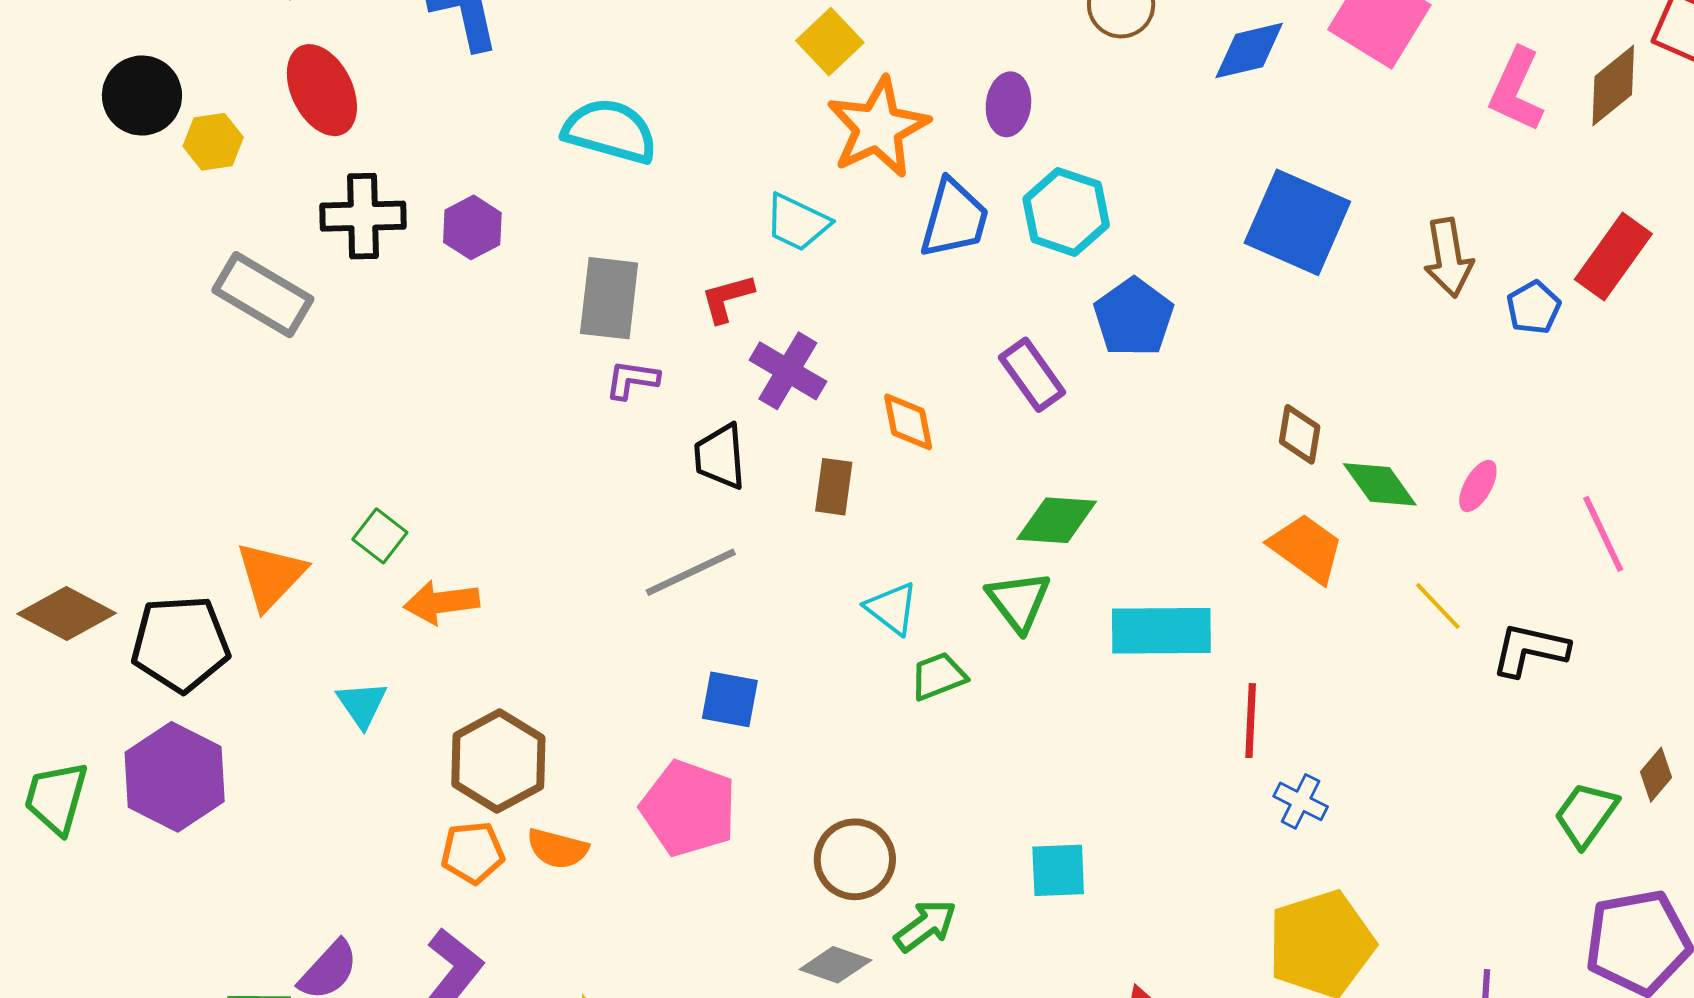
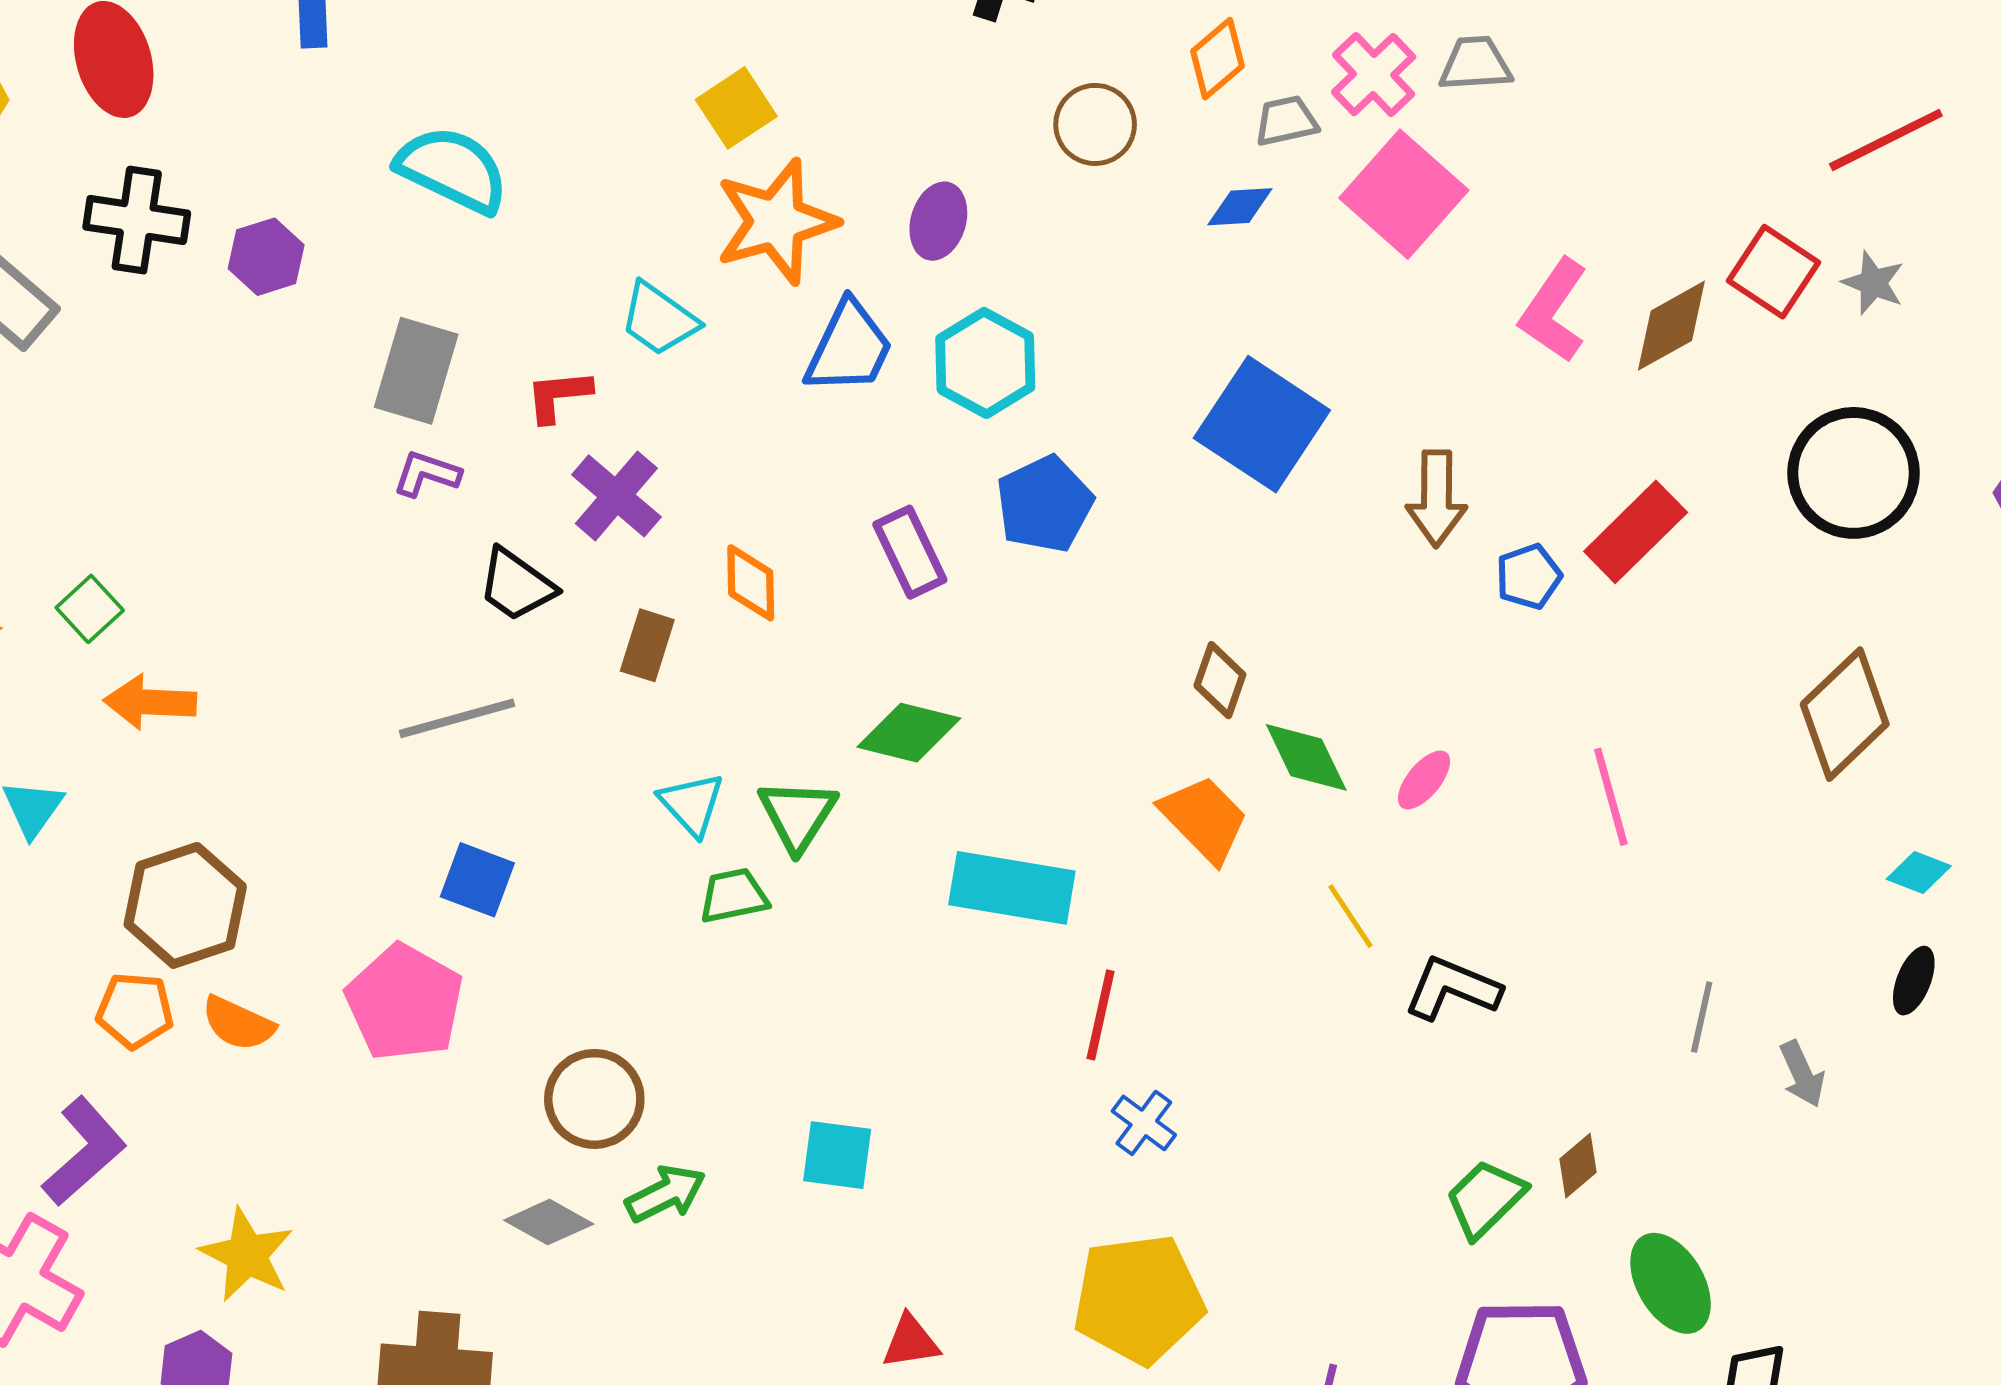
blue diamond: (1249, 50) -> (1240, 207), size x0.7
black trapezoid: (720, 456) -> (516, 585), turned -60
pink line: (1603, 534) -> (1611, 797), moved
green triangle: (1019, 601) -> (798, 815), moved

